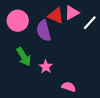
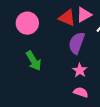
purple semicircle: (44, 31) -> (77, 43), moved, turned 35
pink star: (46, 67) -> (80, 70), moved

